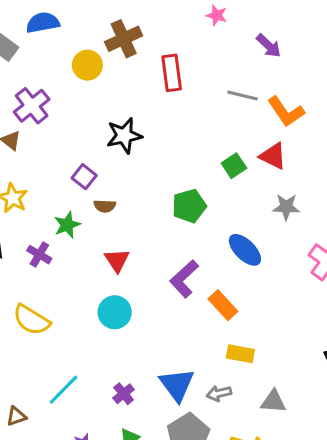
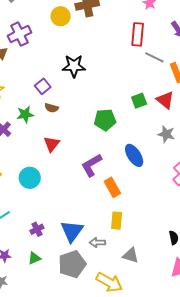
red rectangle: (172, 73) -> (138, 34), moved
cyan circle: (115, 312) -> (30, 178), moved
yellow rectangle: (240, 354) -> (117, 221), turned 72

